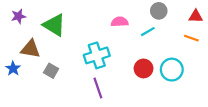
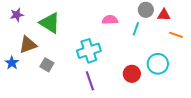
red triangle: (196, 16) -> (164, 15), moved
cyan line: (148, 32) -> (136, 29), turned -40
brown triangle: (30, 49) -> (28, 45), turned -30
red circle: (144, 68) -> (132, 74), moved

